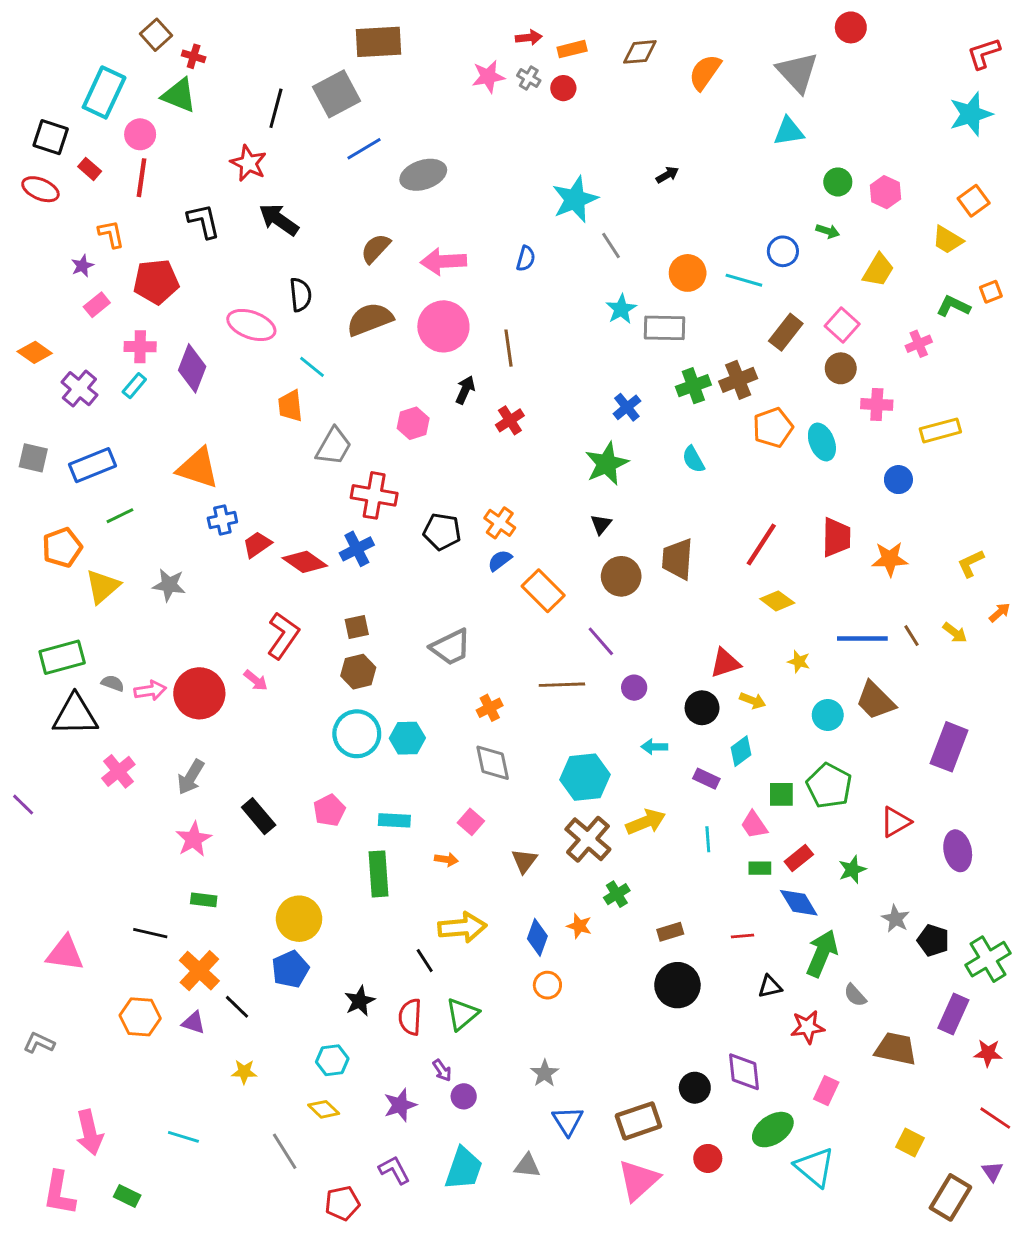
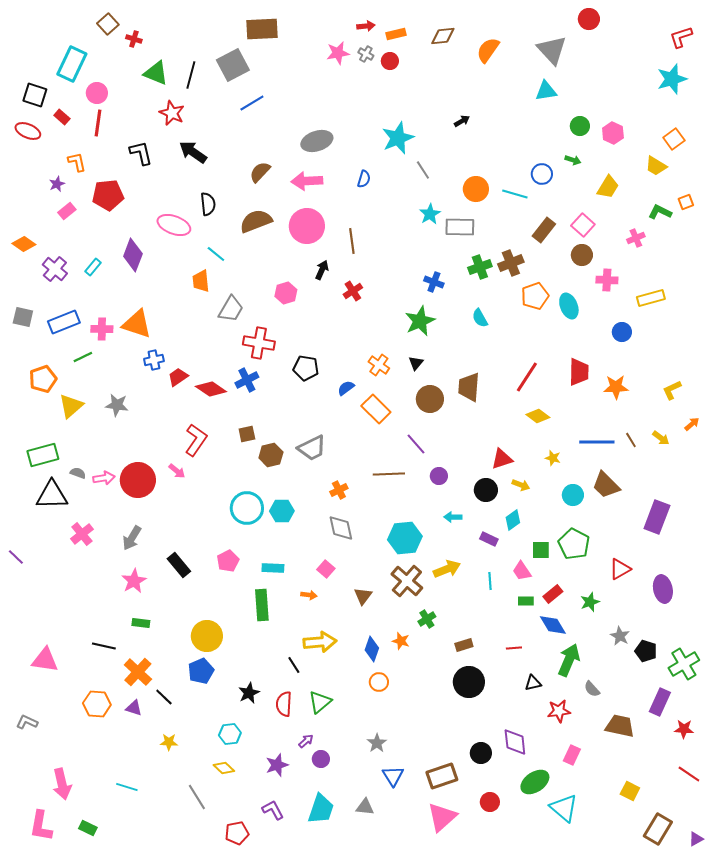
green triangle: (179, 95) -> (156, 73), moved
gray ellipse: (423, 175) -> (317, 141), moved
pink cross: (140, 347) -> (102, 329), moved
blue cross: (627, 407) -> (434, 282), turned -30
orange cross: (500, 523) -> (379, 365), moved
brown hexagon: (358, 672) -> (271, 455), moved
purple arrow: (442, 1070) -> (306, 741), turned -98
purple triangle: (992, 1171) -> (696, 839), moved, turned 35

